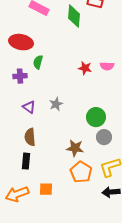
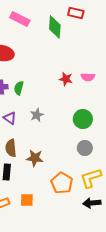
green semicircle: (38, 62) -> (19, 88), moved
green circle: (96, 117) -> (83, 119), moved
brown star: (75, 148) -> (35, 158), moved

